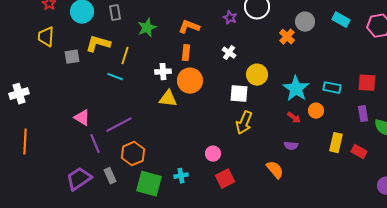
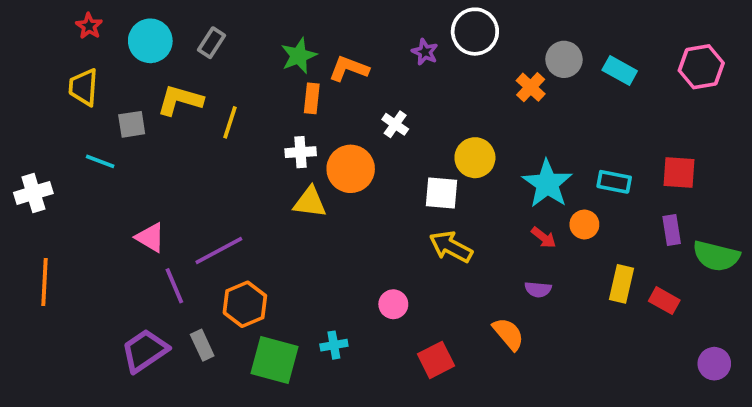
gray rectangle: (115, 13) -> (211, 43), turned 42
cyan rectangle: (341, 20) -> (620, 70), moved
green star: (147, 28) -> (299, 56), moved
orange rectangle: (186, 53) -> (312, 98), moved
white cross: (229, 53) -> (395, 124), moved
cyan line: (115, 77) -> (100, 161), moved
yellow arrow: (244, 123) -> (451, 247), turned 95
red square: (225, 179) -> (436, 360), moved

